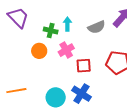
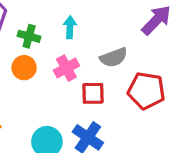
gray semicircle: (97, 27) -> (114, 57), moved
green cross: (51, 31) -> (29, 36), moved

